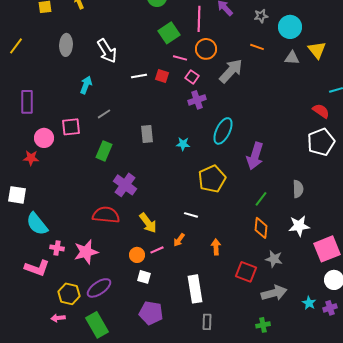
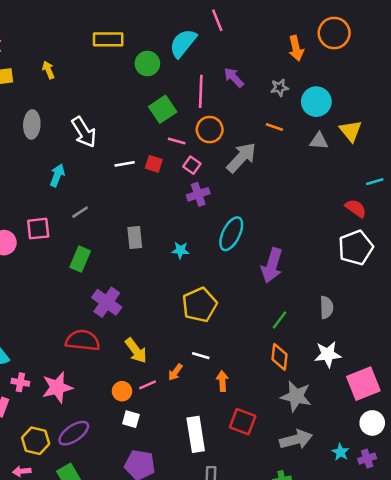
yellow pentagon: (212, 179) -> (199, 305), moved
white line: (191, 215) -> (201, 356), moved
gray star: (274, 259) -> (296, 396), size x1.4
red square: (246, 272) -> (243, 422), moved

